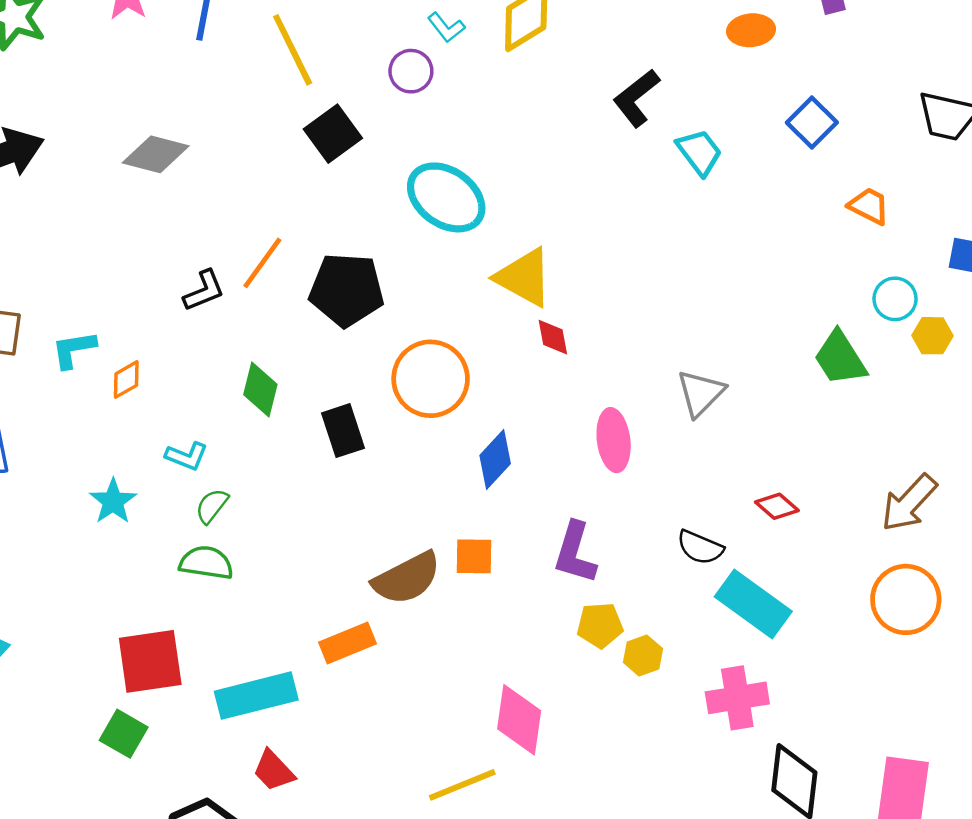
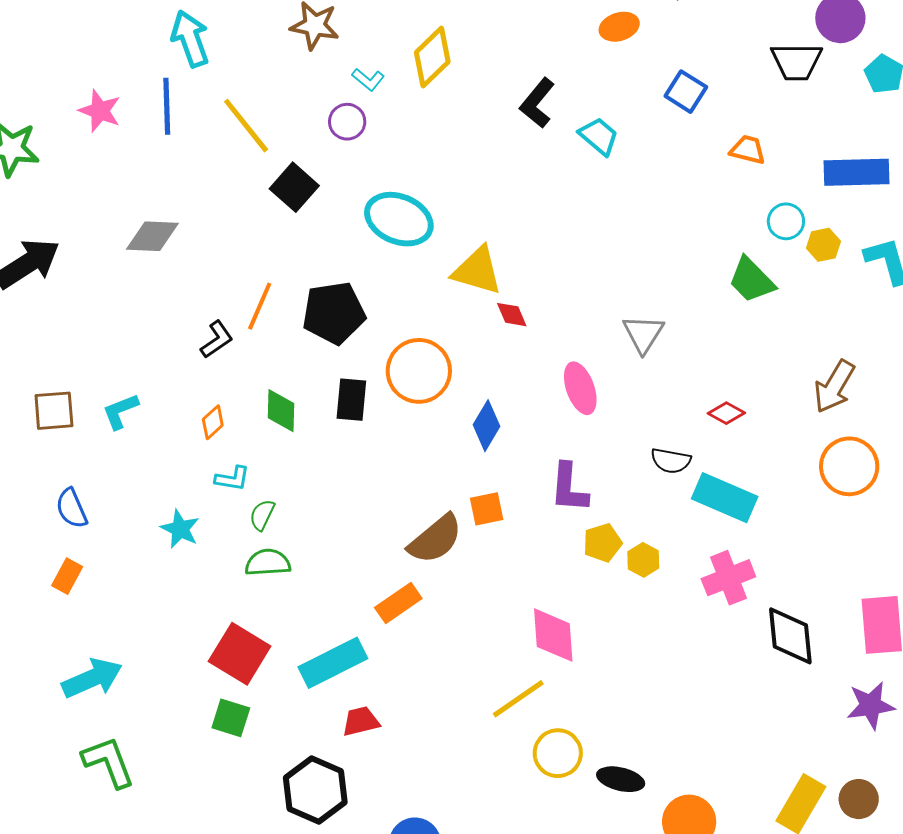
orange diamond: (126, 380) -> (213, 422), moved
black rectangle: (343, 431) -> (351, 400), moved, turned 36
red square: (150, 661) -> (240, 654), turned -38
red trapezoid: (274, 771) -> (361, 721), turned 132

